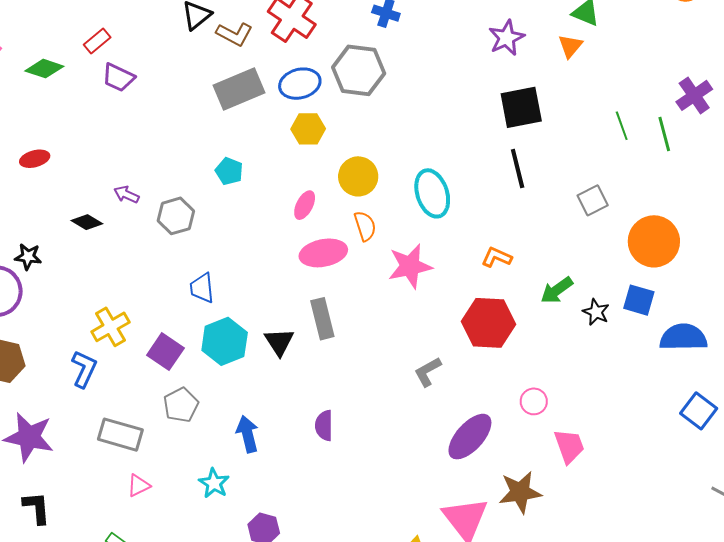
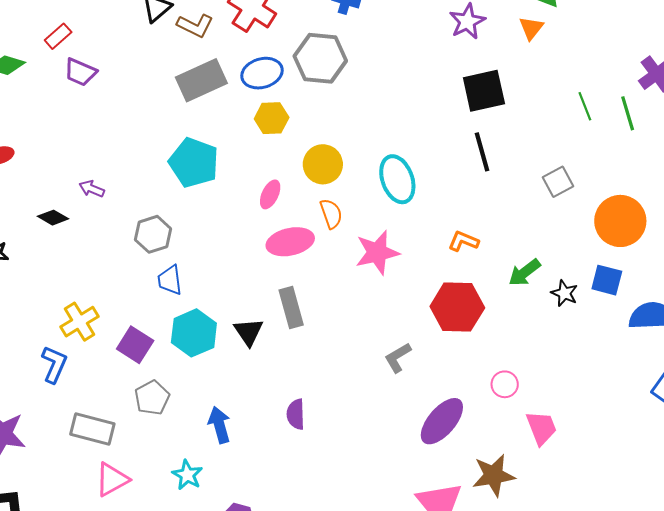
cyan pentagon: (229, 171) -> (194, 163), size x1.8
gray hexagon: (176, 216) -> (153, 234), moved
pink triangle: (139, 486) -> (112, 479), size x1.5

